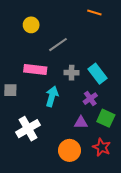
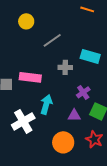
pink rectangle: (35, 69) -> (30, 77), moved
cyan rectangle: (97, 74) -> (90, 56), moved, turned -36
cyan arrow: (52, 96) -> (46, 104), moved

